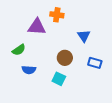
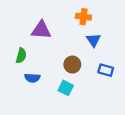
orange cross: (57, 15) -> (83, 17), moved
green semicircle: (19, 50) -> (21, 56), turned -40

